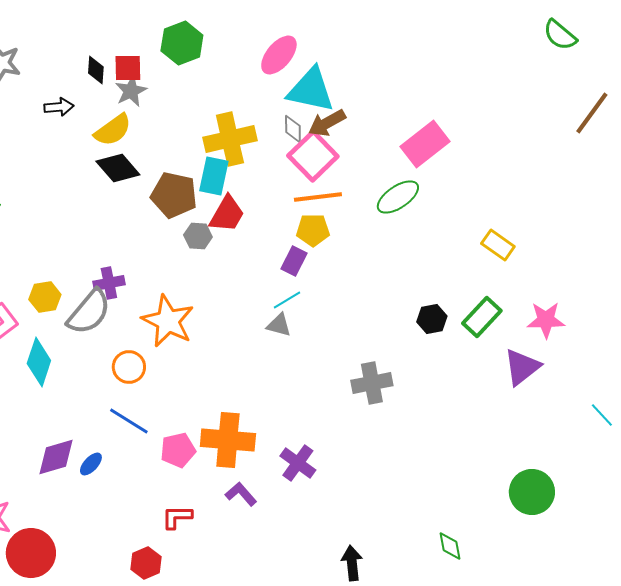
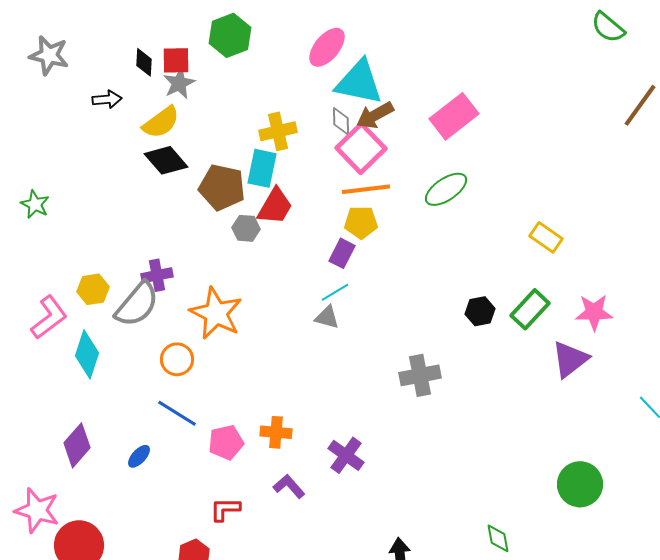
yellow cross: (230, 139) -> (278, 131), size x0.7
pink rectangle: (425, 144) -> (454, 116), moved
orange cross: (228, 440) -> (276, 432), size x0.6
purple diamond: (56, 457) -> (77, 445), moved, turned -33

